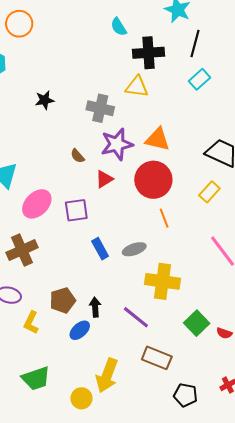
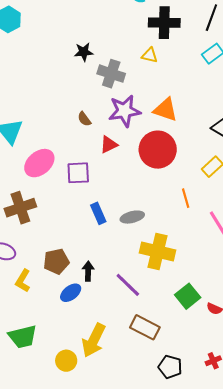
yellow triangle: (137, 87) -> (150, 55), size x0.7
black star: (45, 100) -> (84, 52), moved
orange line: (164, 218) -> (186, 198), moved

